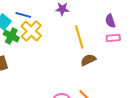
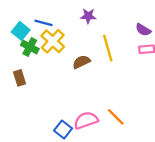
purple semicircle: (110, 21) -> (143, 30), turned -40
brown semicircle: (88, 60) -> (81, 62), moved

